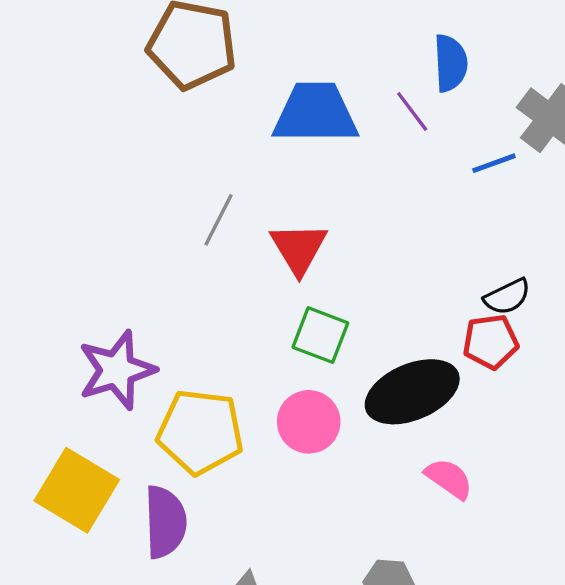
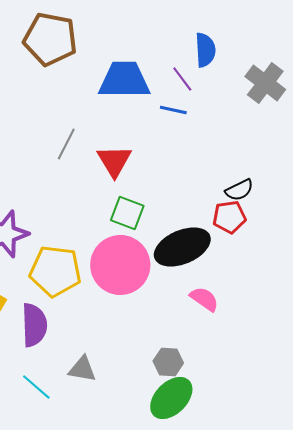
blue line: (494, 163) -> (173, 110), moved, turned 32
pink circle: (309, 422) -> (120, 265), size x1.6

